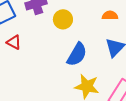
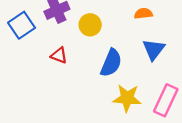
red triangle: (14, 42) -> (59, 55), moved

